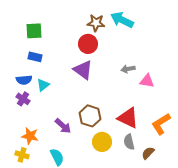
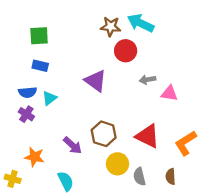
red circle: (88, 44) -> (126, 51), moved
gray semicircle: (129, 142) -> (139, 176), moved
brown semicircle: (148, 153) -> (171, 176), turned -48
yellow cross: (22, 155) -> (13, 179), moved

